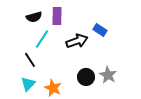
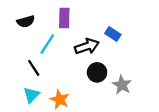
black semicircle: (34, 17) -> (26, 21), moved
black circle: (86, 77) -> (97, 72), moved

